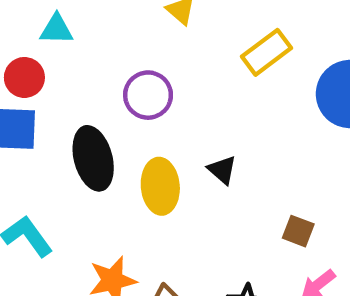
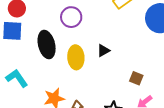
black triangle: (222, 170) -> (103, 51), turned 48

